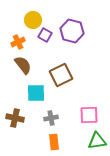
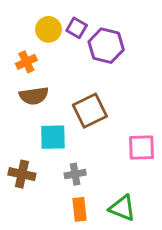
purple square: (45, 35) -> (77, 28), moved
brown semicircle: (23, 65) -> (34, 96), turned 120
pink square: (89, 115) -> (142, 147), moved
green triangle: (97, 141) -> (122, 208), moved, turned 30

